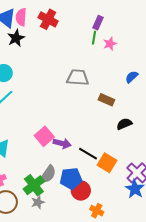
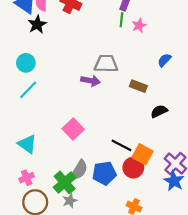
purple arrow: (62, 143) -> (91, 81), moved
red circle: (81, 191) -> (133, 168), moved

